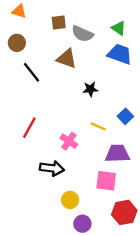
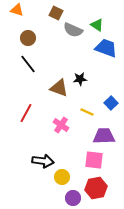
brown square: (59, 22) -> (56, 13), moved, turned 32
green triangle: (119, 28) -> (97, 25), moved
brown circle: (17, 43) -> (28, 38), moved
brown triangle: (67, 59) -> (59, 88), moved
black arrow: (52, 168) -> (43, 161), moved
red hexagon: (124, 212) -> (96, 188), moved

